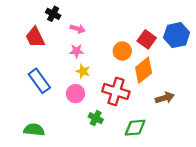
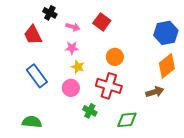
red square: (147, 39) -> (102, 22), moved
orange circle: (122, 51) -> (115, 57), moved
orange diamond: (144, 70) -> (167, 66), moved

